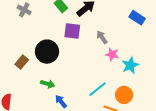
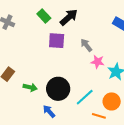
black circle: (47, 52) -> (58, 89), moved
green arrow: (48, 84) -> (30, 87), moved

